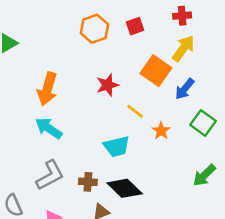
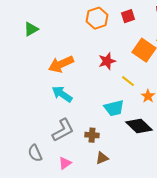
orange arrow: (47, 89) -> (61, 64), turned 50
black diamond: (125, 188) -> (139, 126), moved

